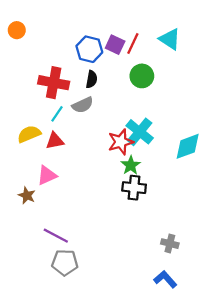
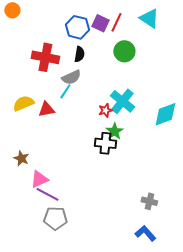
cyan line: (57, 114) -> (65, 91), moved
red star: (121, 142) -> (105, 110), size x0.6
pink triangle: (47, 175) -> (39, 179), moved
black cross: (134, 188) -> (105, 143), moved

